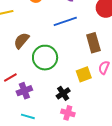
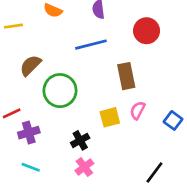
pink cross: (68, 113) -> (84, 167), turned 32

